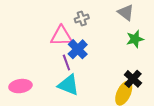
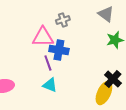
blue cross: (78, 49) -> (59, 50), turned -36
cyan triangle: (69, 85) -> (50, 85), size x0.7

